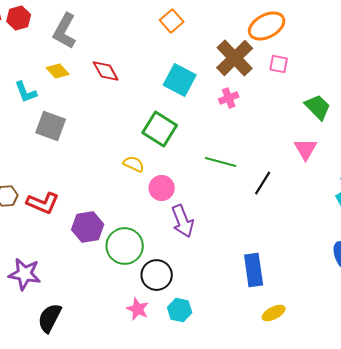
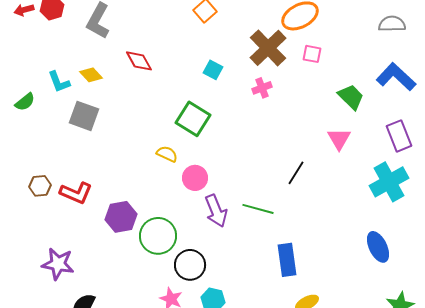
yellow diamond: (58, 71) -> (91, 75), moved
cyan square: (180, 80) -> (213, 70), size x0.6
green line: (221, 162) -> (258, 209), moved

